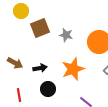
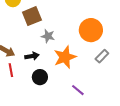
gray star: (66, 35) -> (48, 36), moved
red line: (19, 95) -> (11, 70), moved

